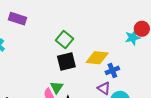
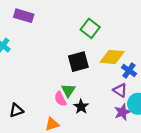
green square: (64, 40) -> (90, 28), moved
blue cross: (112, 70) -> (129, 71), turned -32

